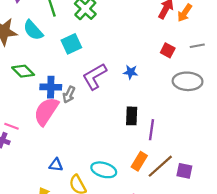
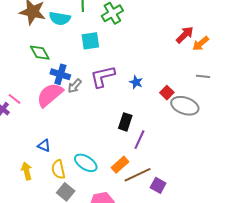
cyan semicircle: (33, 30) -> (60, 18), turned -55
red square: (168, 50) -> (167, 93), moved

